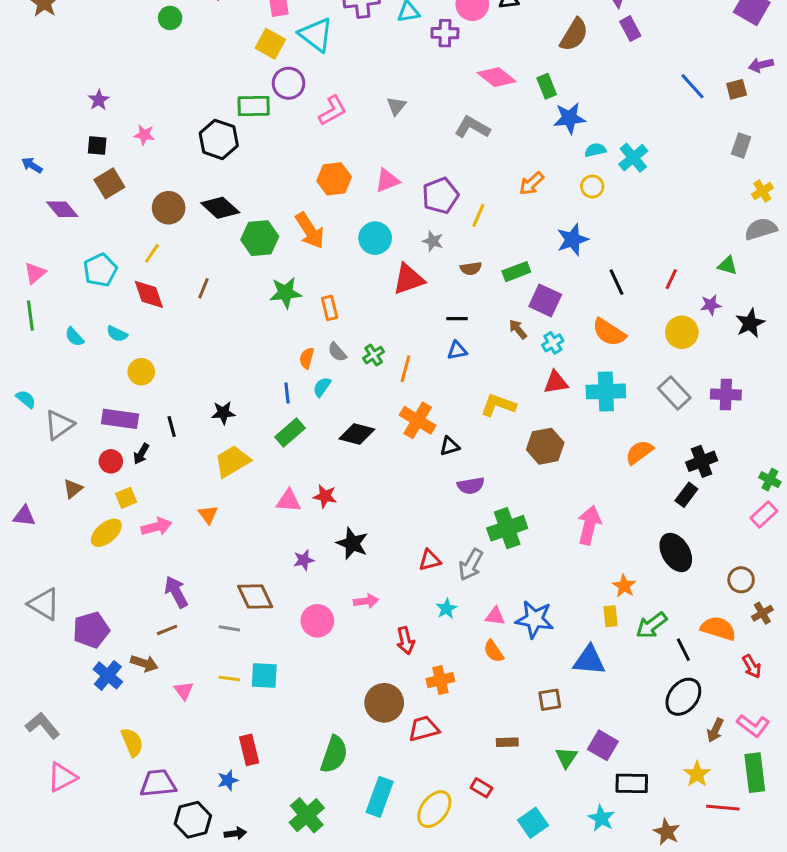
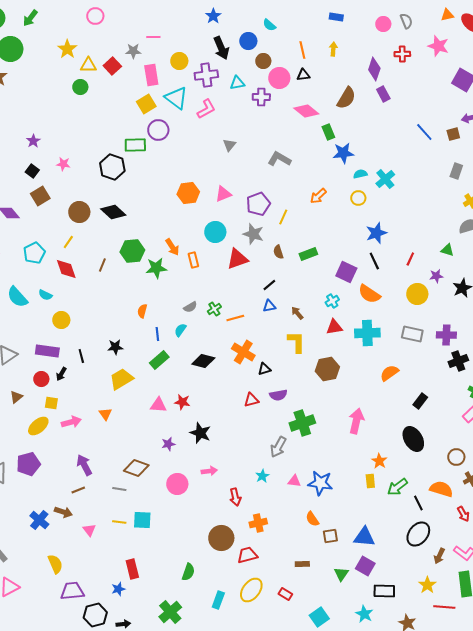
yellow square: (270, 44) -> (146, 104), turned 30
pink diamond: (497, 77) -> (306, 111), moved
pink L-shape: (333, 111) -> (206, 109), moved
black square: (97, 145) -> (32, 171), turned 32
orange arrow: (310, 231) -> (172, 247), moved, size x0.7
green hexagon: (260, 238) -> (132, 251), moved
blue star: (573, 240) -> (376, 233), moved
gray star: (433, 241) -> (253, 234), size x1.5
brown semicircle: (471, 268) -> (278, 252), turned 80
purple square: (545, 300) -> (346, 272), moved
orange rectangle: (330, 308) -> (193, 260), moved
black line: (457, 319) -> (269, 285), turned -40
brown arrow: (518, 329) -> (297, 313), moved
cyan semicircle: (74, 337) -> (17, 297), size x1.6
gray semicircle: (337, 352) -> (190, 307), turned -80
orange semicircle: (307, 358) -> (142, 311), moved
orange line: (405, 369) -> (235, 318), turned 60
gray rectangle: (674, 393) -> (412, 334), turned -35
yellow L-shape: (498, 405) -> (296, 342), turned 70
black cross: (702, 461) -> (458, 361), moved
yellow square: (126, 498) -> (51, 403), turned 32
red triangle: (430, 560) -> (251, 400), moved
brown diamond: (255, 597) -> (136, 468), turned -45
purple pentagon: (91, 630) -> (28, 464), moved
orange semicircle: (494, 651) -> (312, 519), moved
blue triangle: (589, 660) -> (364, 537), moved
green semicircle: (334, 754) -> (188, 572), size x0.7
cyan rectangle: (380, 797) -> (218, 600), size x0.7
yellow ellipse: (434, 809) -> (251, 590), moved

